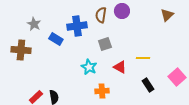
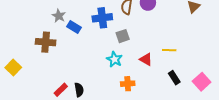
blue rectangle: (56, 39) -> (74, 27), moved
gray square: (105, 44) -> (123, 36), moved
pink square: (177, 77) -> (202, 82), moved

